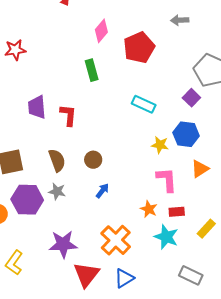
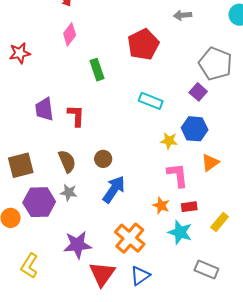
pink diamond: (101, 31) -> (70, 34), moved
blue arrow: (102, 191) -> (114, 189), size x1.8

